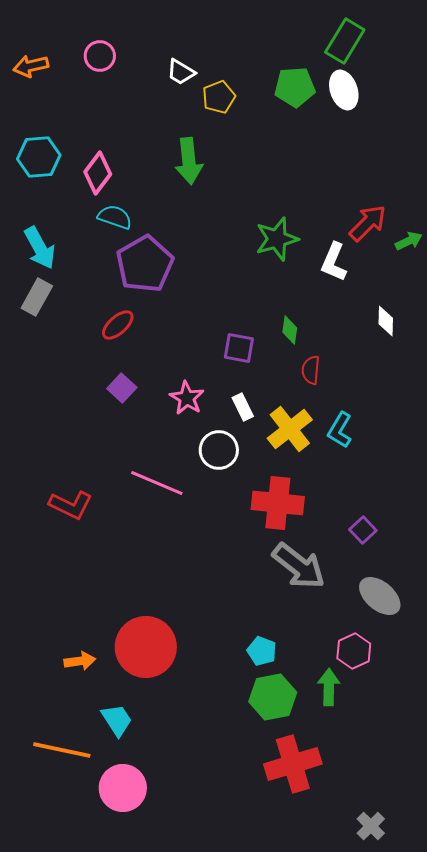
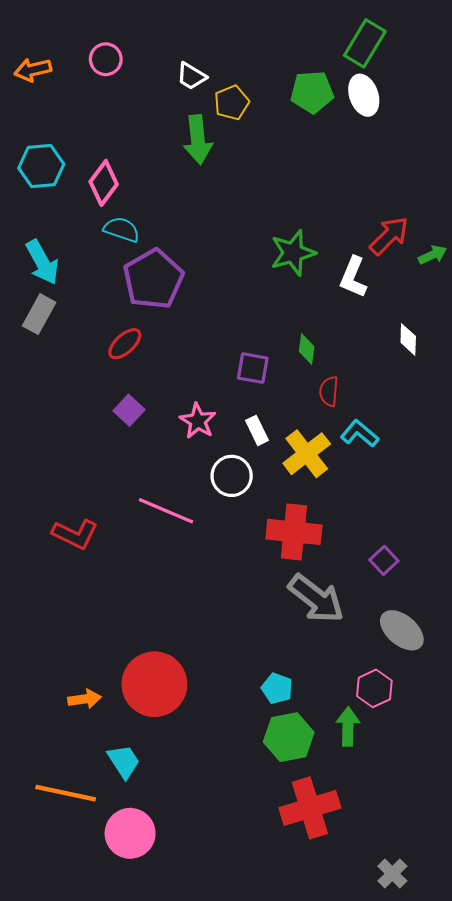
green arrow: (189, 161) -> (198, 140), moved
cyan L-shape: (340, 430) -> (360, 434), moved, turned 99

